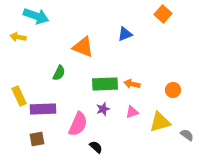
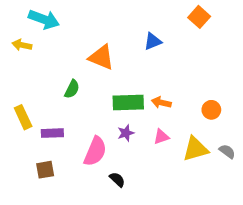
purple rectangle: (43, 109) -> (52, 133), size x0.7
gray semicircle: (187, 135) -> (227, 151), moved

